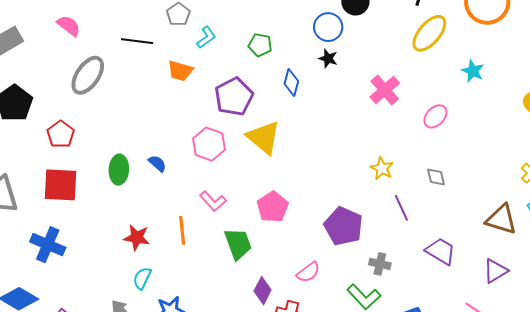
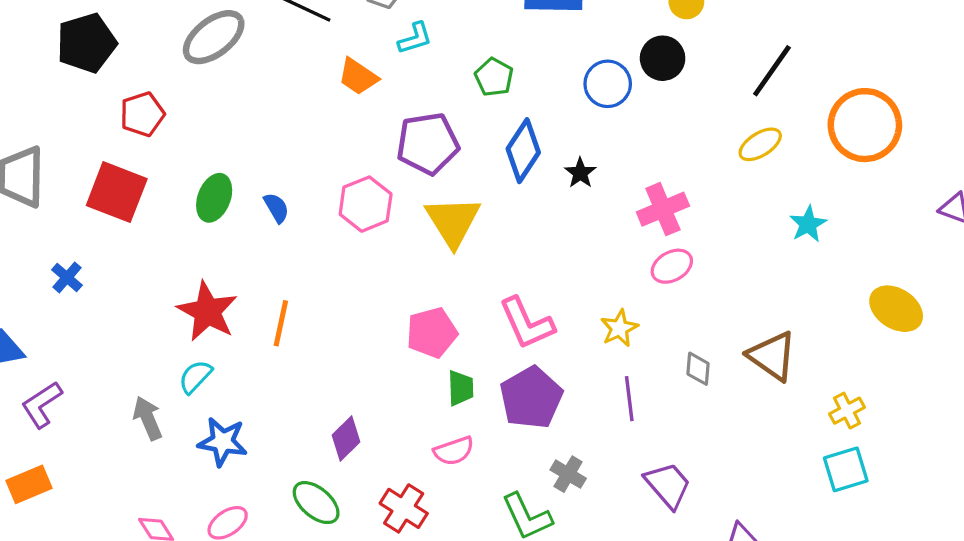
yellow ellipse: (429, 33) -> (760, 144), size x0.7
black star: (328, 58) -> (580, 173), moved
blue diamond: (291, 82) -> (523, 151), size x1.4
pink ellipse: (435, 116) -> (672, 266), moved
pink L-shape: (213, 201) -> (527, 323), moved, size x1.4
brown triangle: (501, 219) -> (772, 356), moved
red star: (137, 238) -> (207, 311), size x1.4
green trapezoid: (238, 244) -> (461, 388), moved, size x0.7
blue cross: (48, 245) -> (67, 277), size x0.6
purple diamond: (263, 291) -> (346, 439), moved

